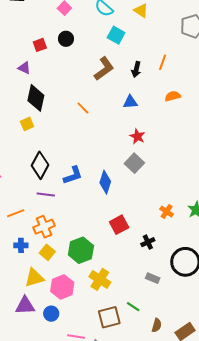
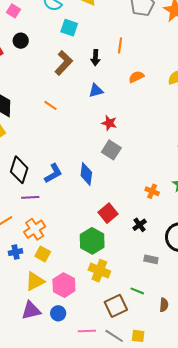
green hexagon: (81, 250) -> (92, 241), moved

